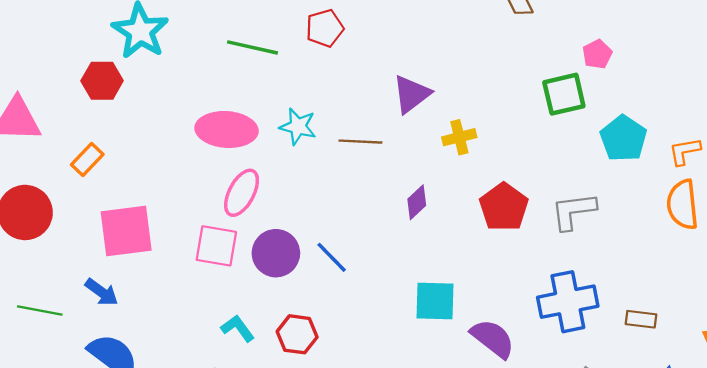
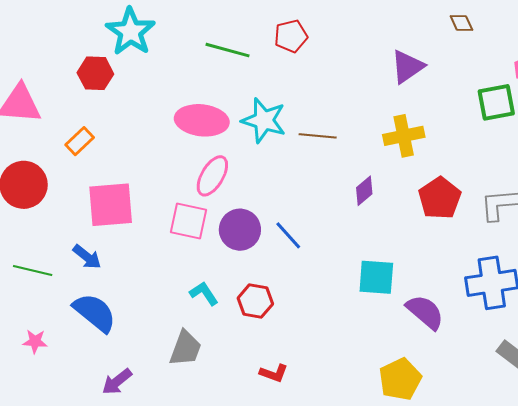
purple triangle: (412, 94) -> (407, 67), moved
cyan star: (298, 126) -> (264, 120), size x1.4
yellow cross: (459, 137) -> (404, 136), size x1.4

